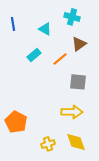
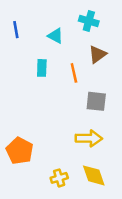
cyan rectangle: (34, 55) -> (42, 68), turned -48
orange line: (60, 59) -> (74, 73), turned -63

